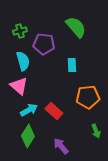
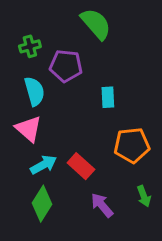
green semicircle: (76, 27) -> (96, 24), moved
purple arrow: (61, 146) -> (102, 205), moved

